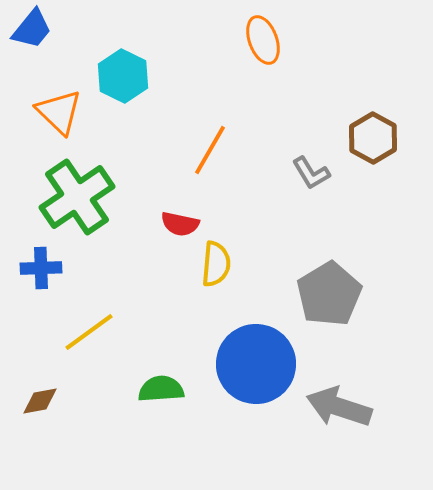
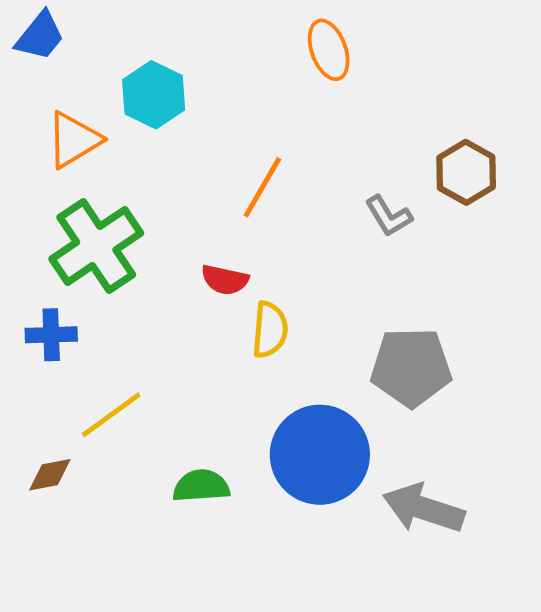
orange triangle: (59, 112) -> (74, 140), turned 45
gray pentagon: (329, 294) -> (411, 367), turned 30
brown diamond: (40, 401) -> (50, 475), moved

